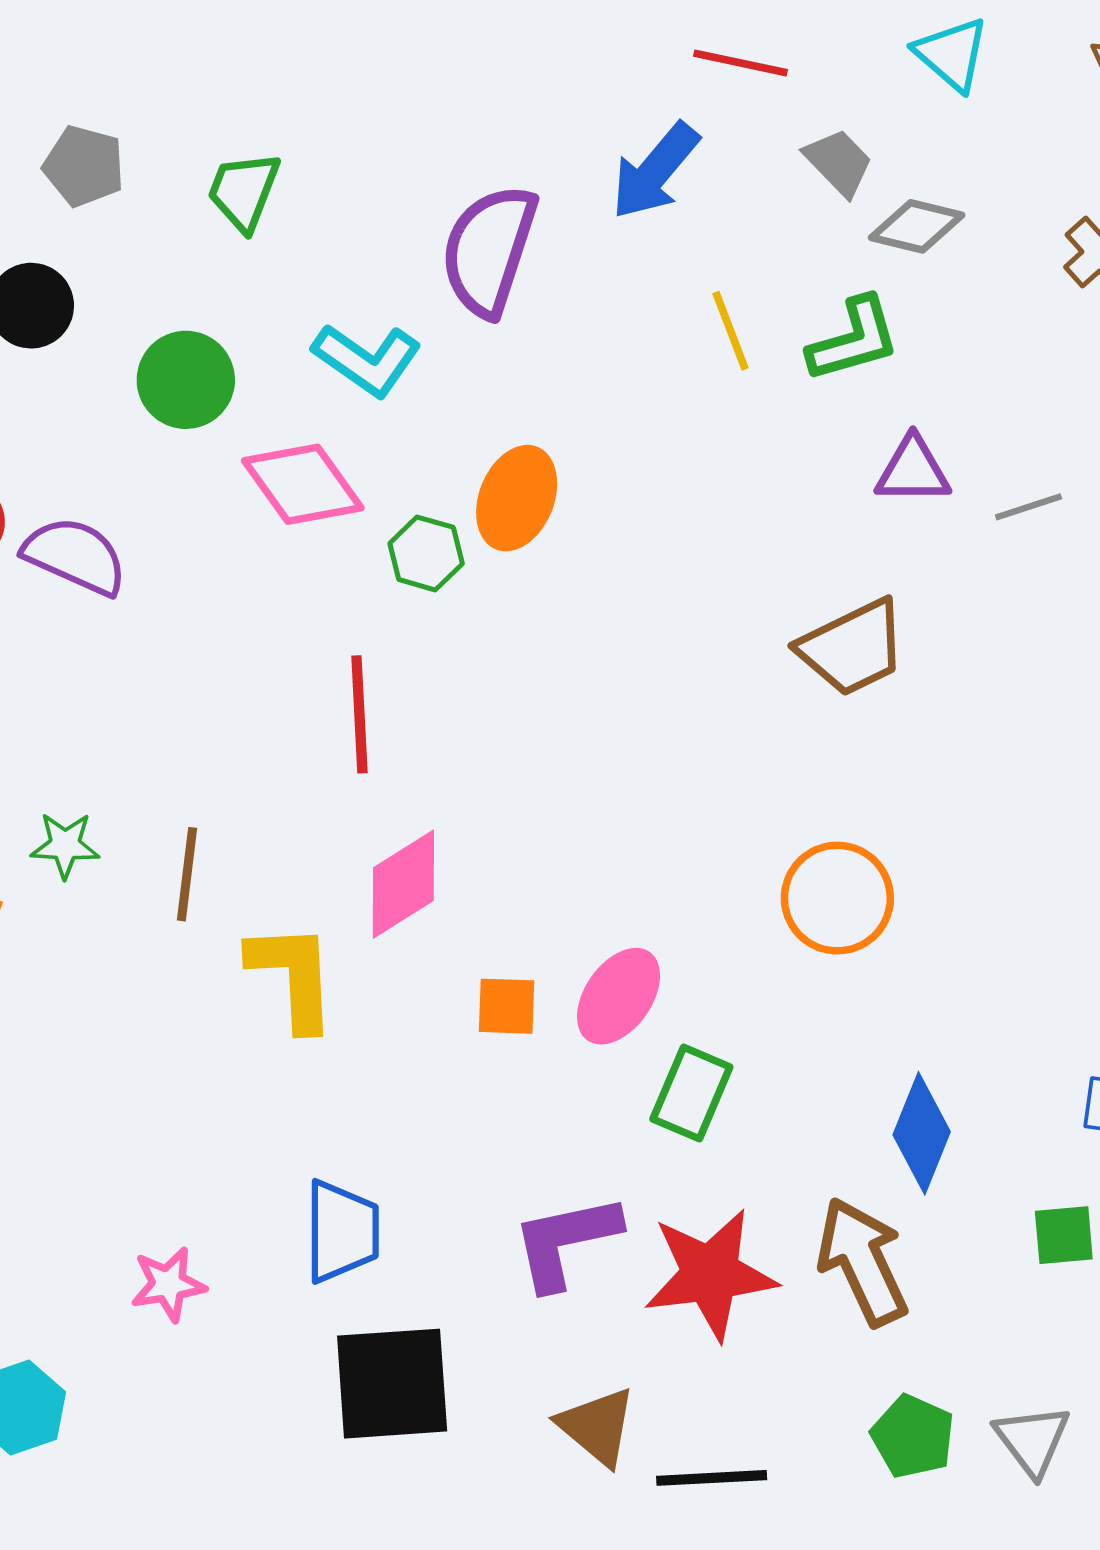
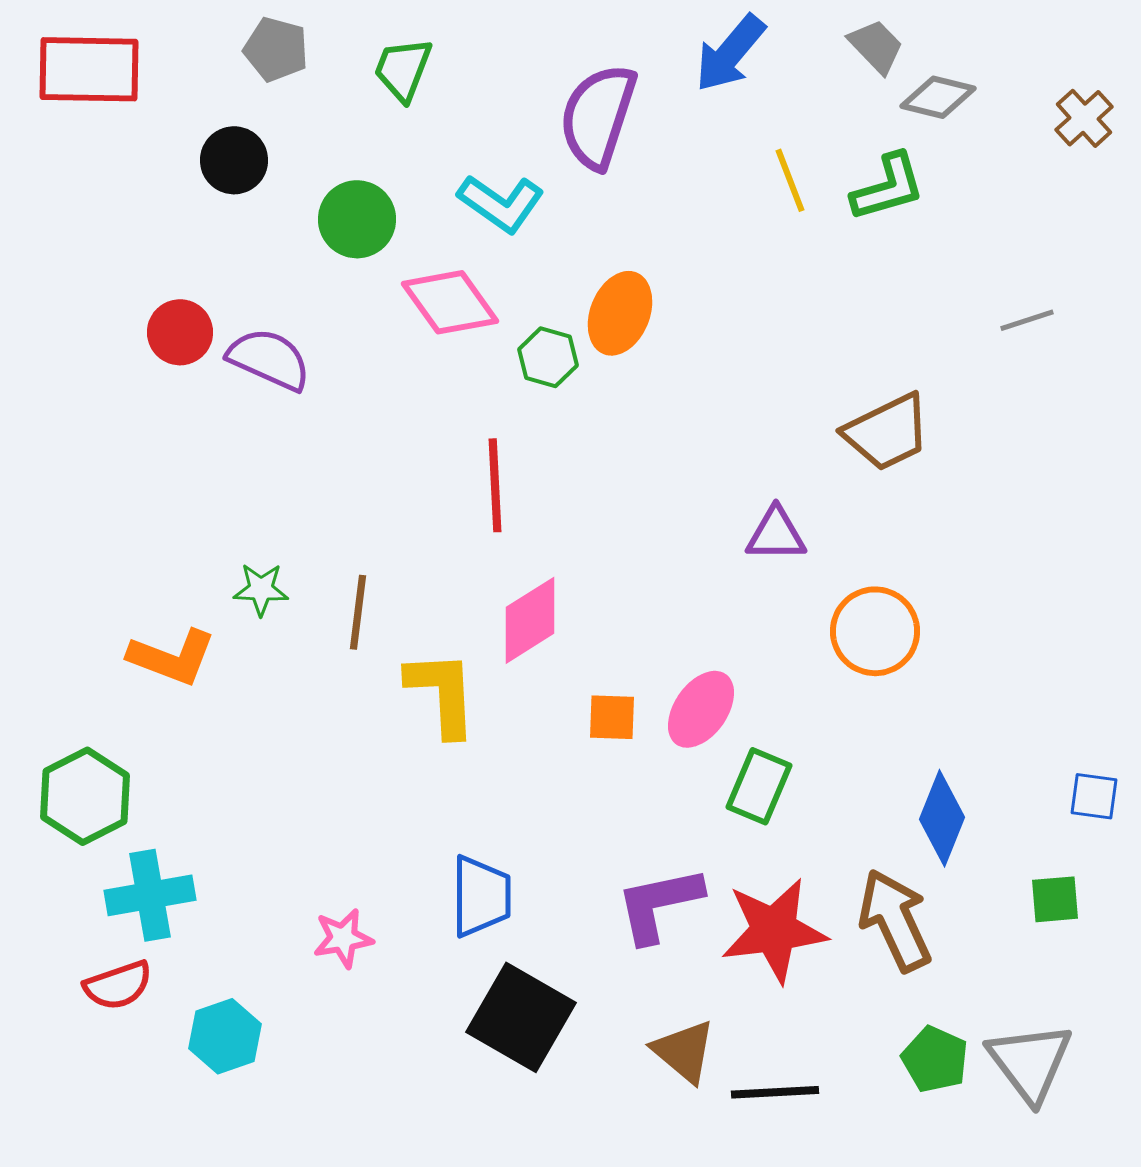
purple triangle: (913, 470) -> (776, 534), moved
black square: (392, 1384) -> (521, 1017), turned 34
gray triangle: (1032, 1440) -> (1030, 1062), size x1.4

